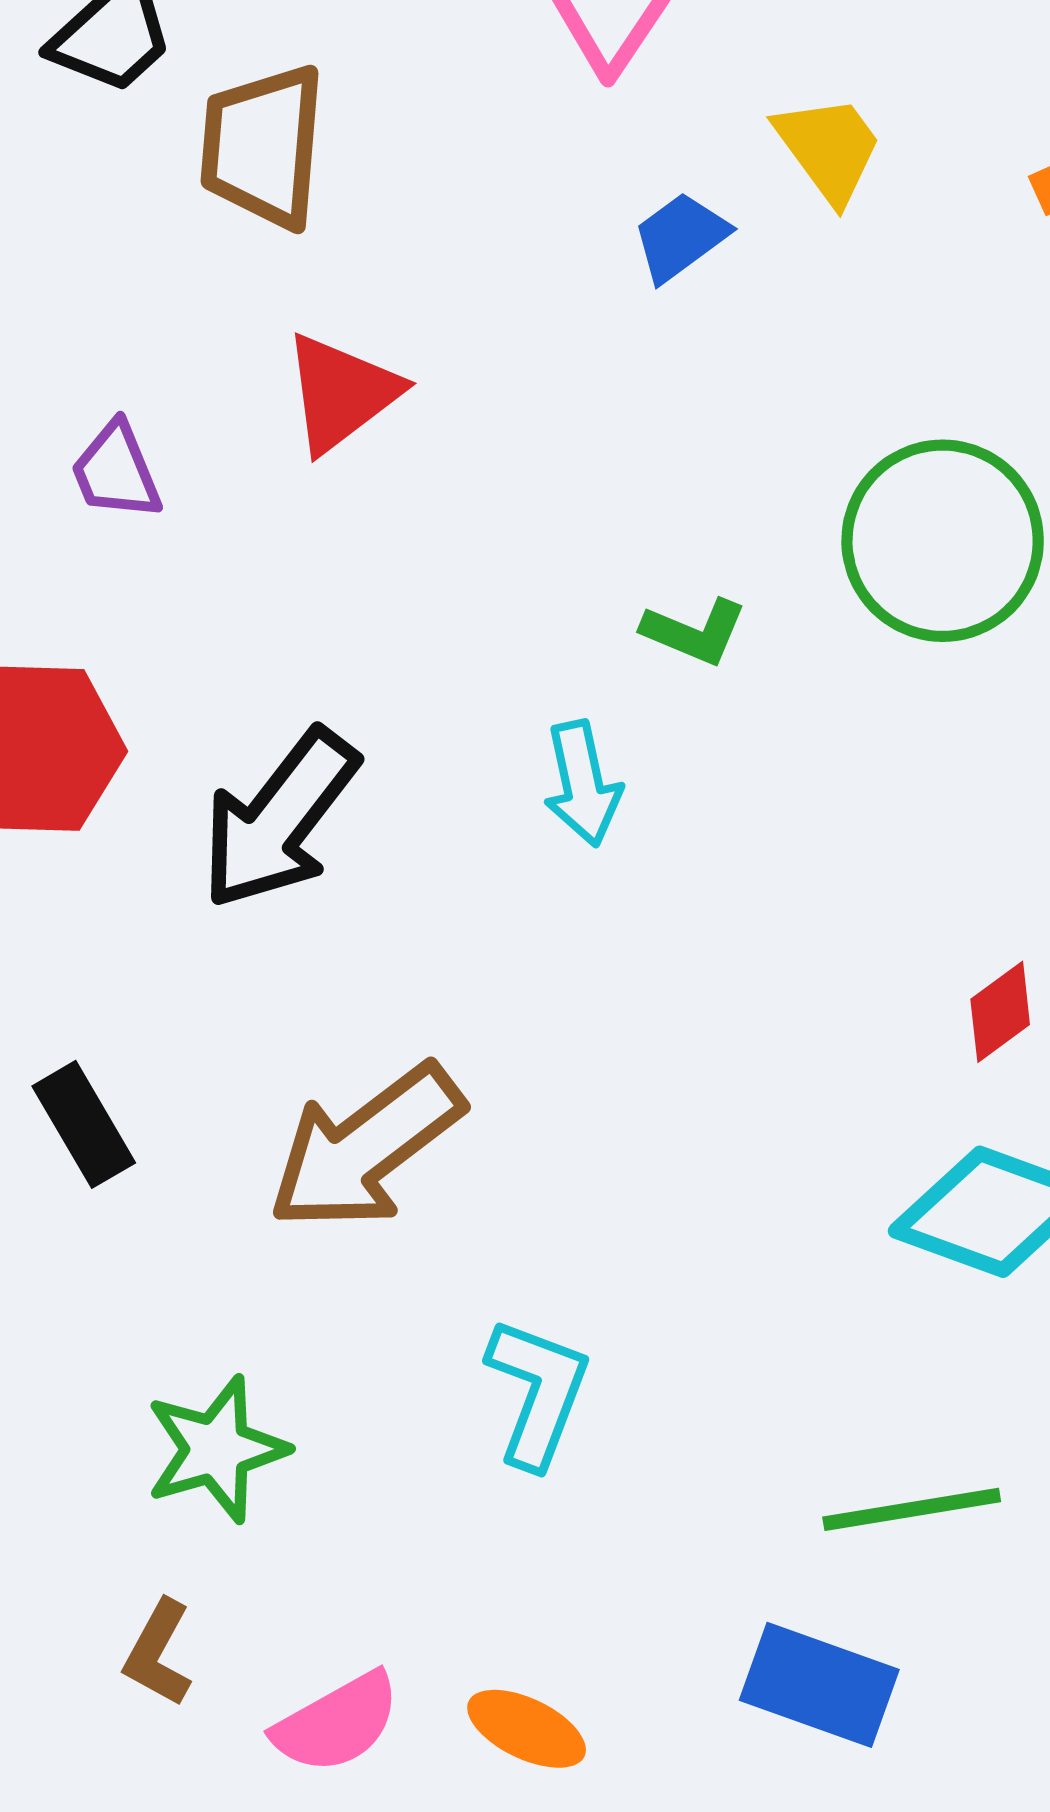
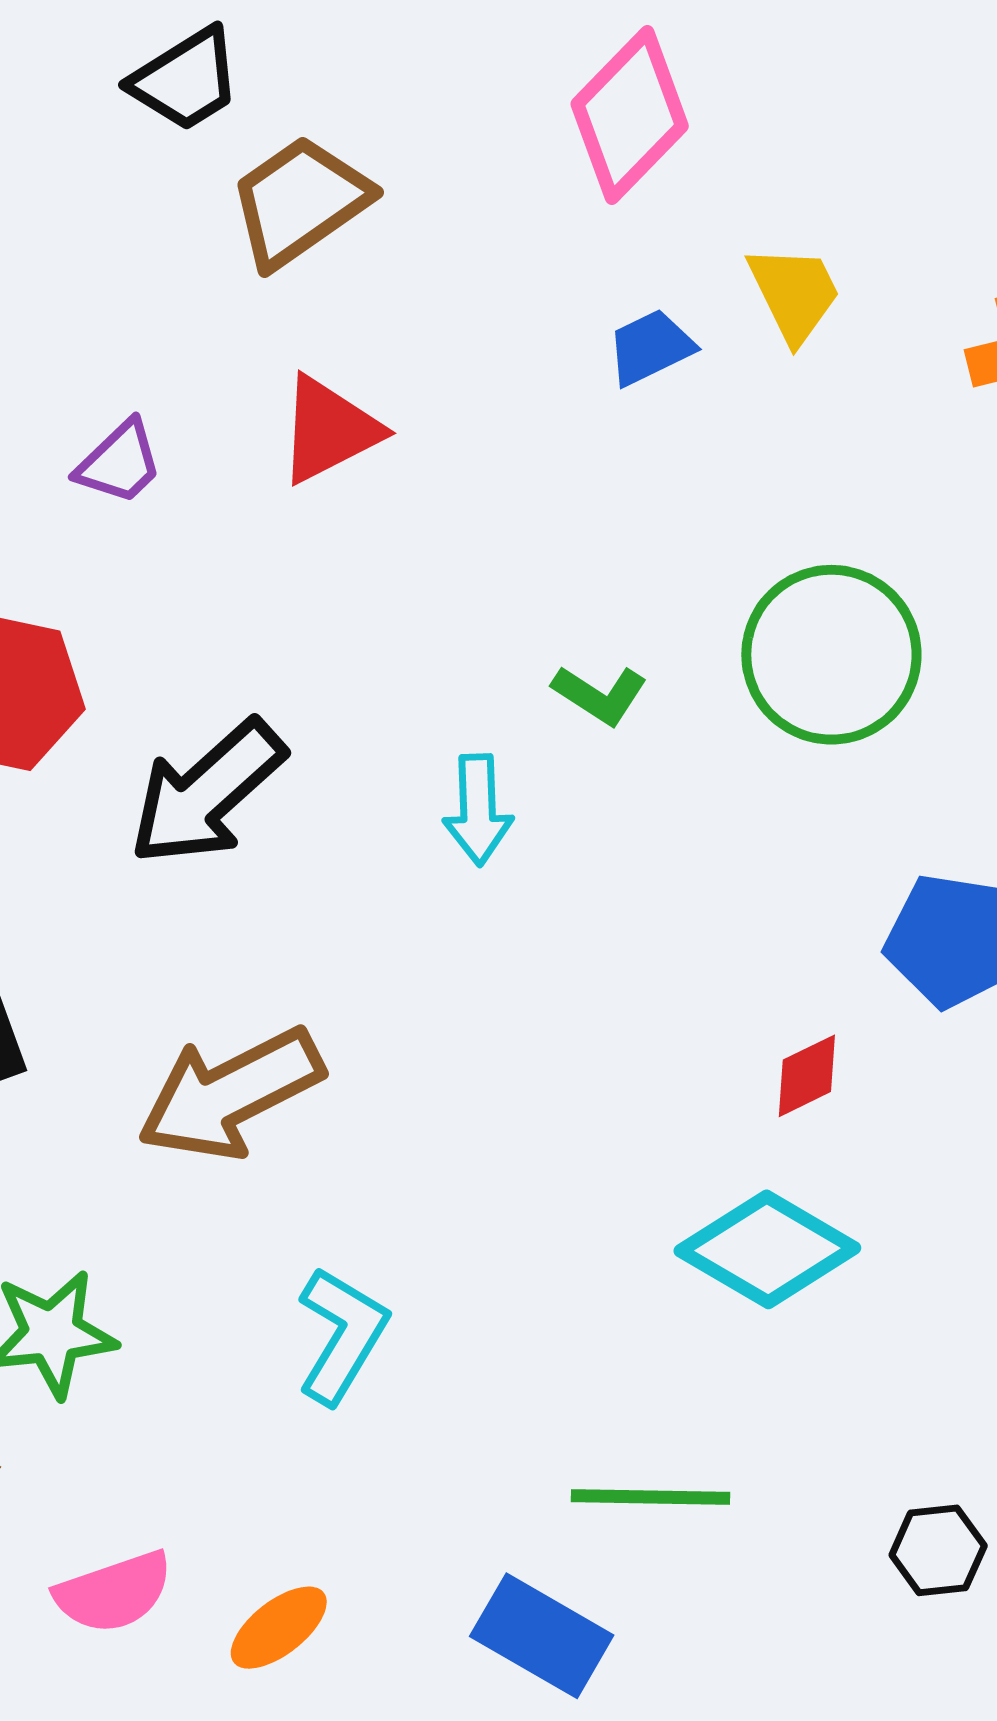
brown trapezoid: (263, 146) -> (300, 202), turned 40
purple trapezoid: (116, 471) -> (120, 463), turned -122
orange ellipse: (527, 1729) -> (279, 1628), turned -74

